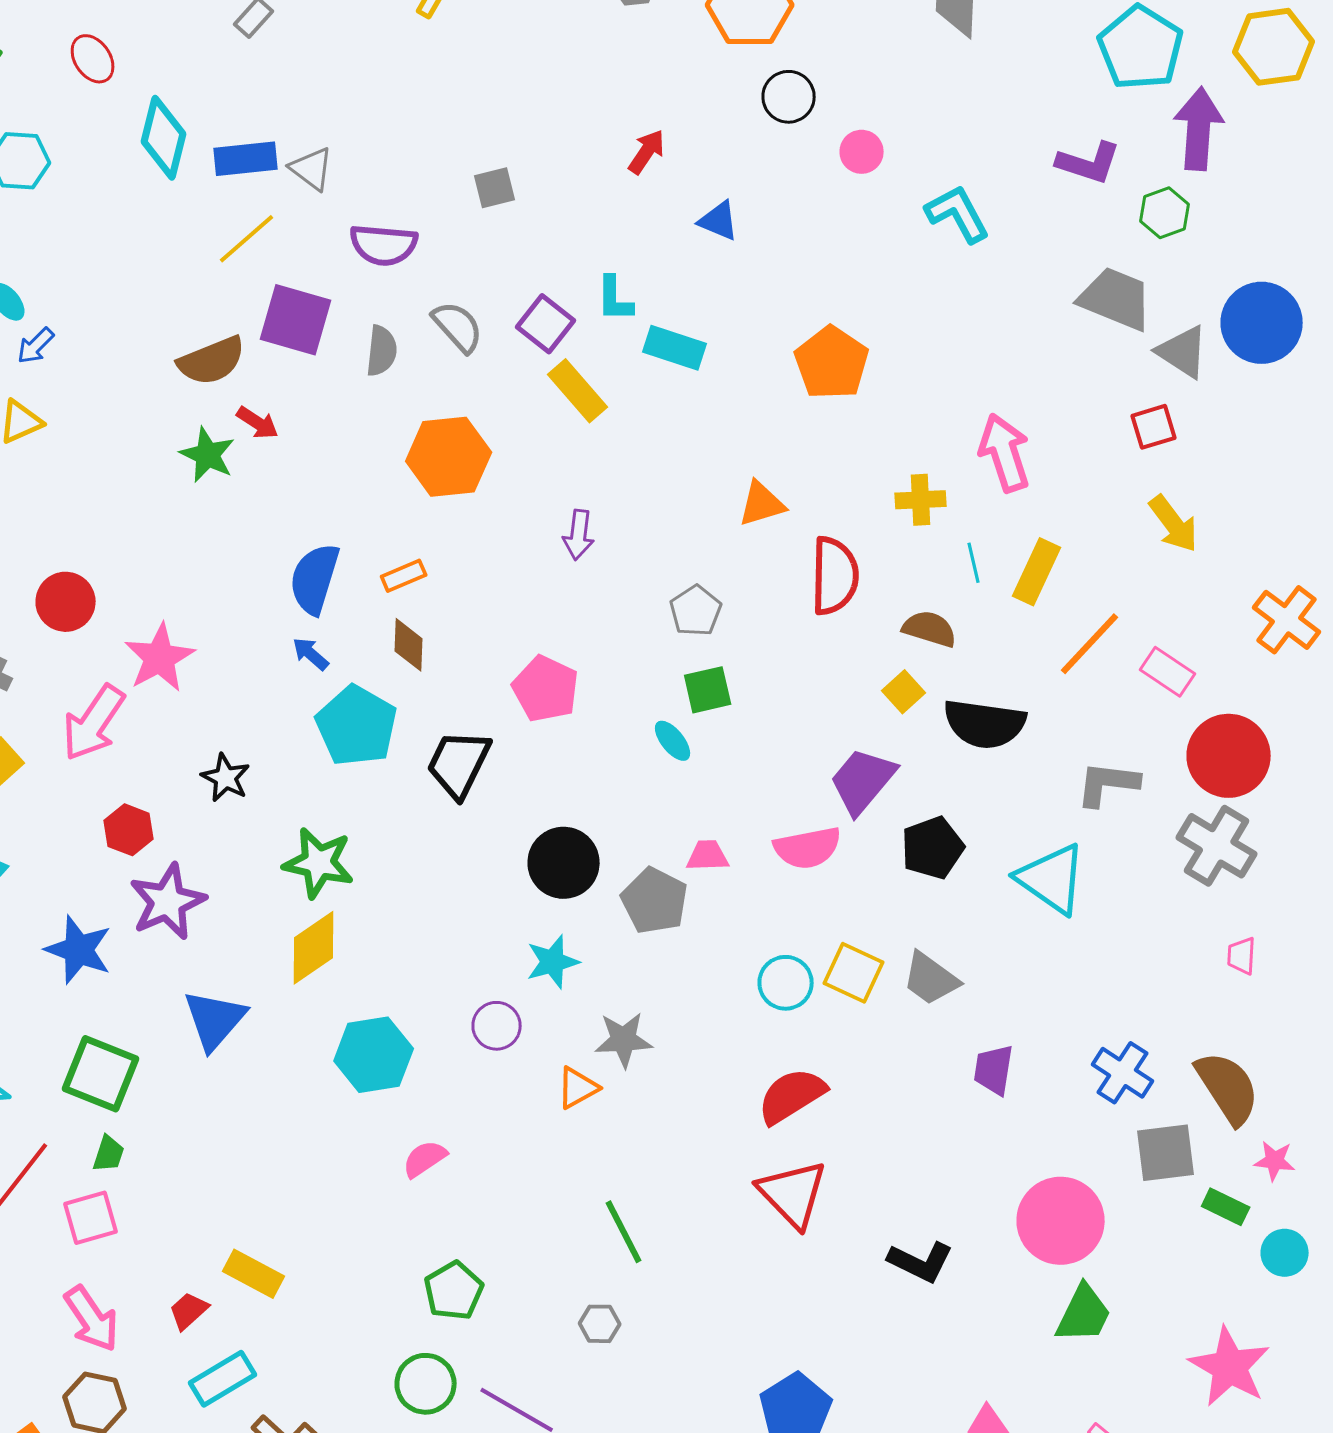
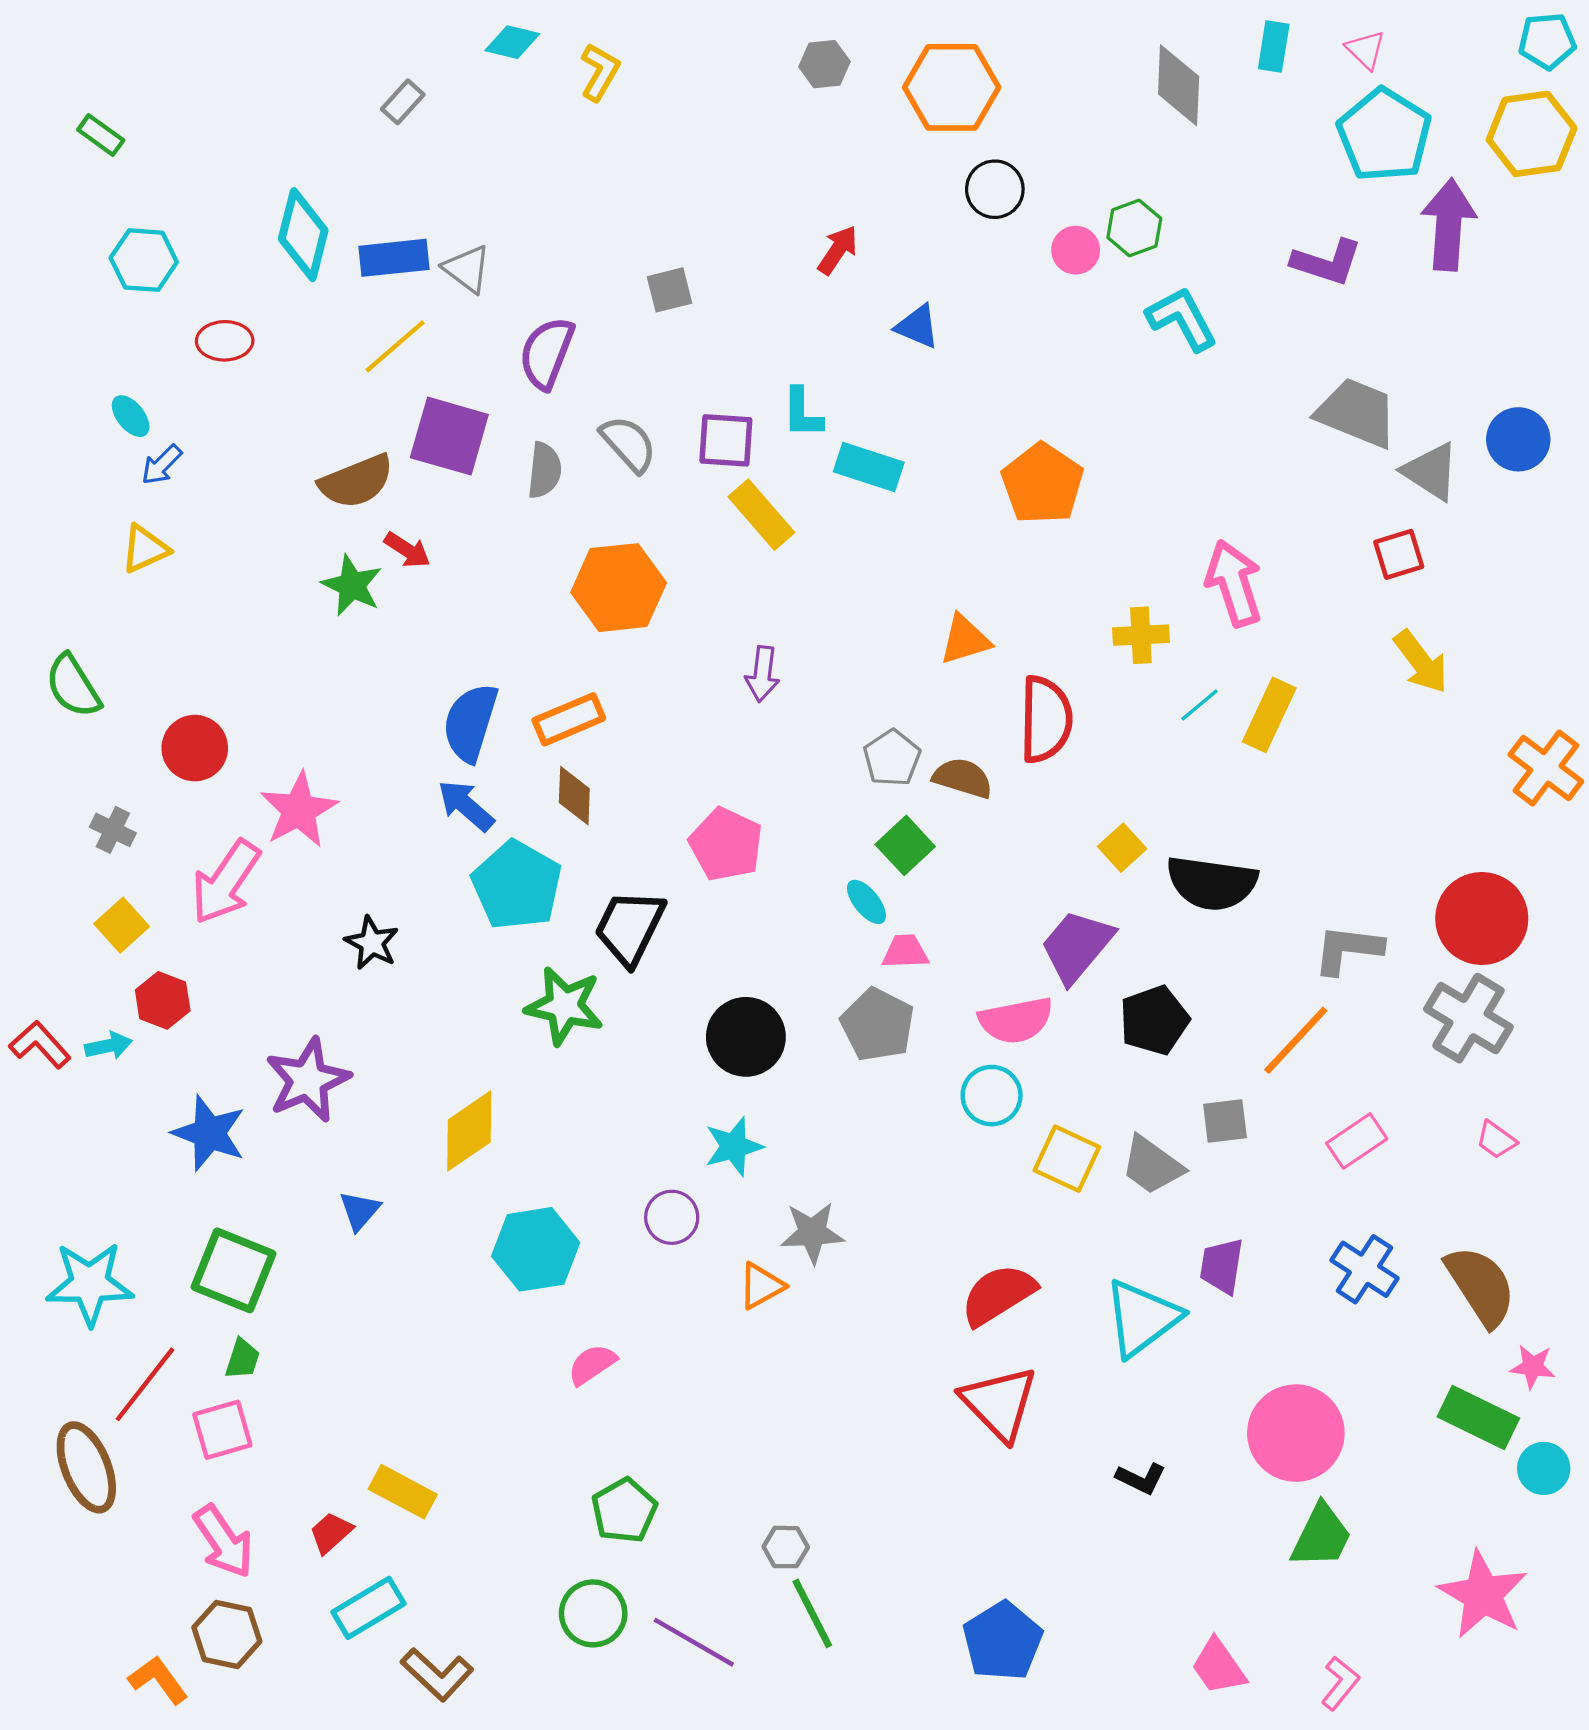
red ellipse: (93, 59) -> (225, 341), moved, turned -57
green hexagon: (1165, 213) -> (1134, 228), moved
purple semicircle: (384, 245) -> (547, 353), turned 106
blue circle: (1262, 323) -> (1518, 439), size x0.7
purple square: (546, 324) -> (726, 440), turned -34
cyan line: (974, 563) -> (1200, 705), turned 63
orange rectangle: (404, 576) -> (569, 719), size x1.4
brown semicircle: (930, 629) -> (963, 778), moved
orange line: (1090, 644) -> (1296, 1040), moved
blue arrow: (311, 654) -> (466, 806), size x1.4
pink rectangle: (1168, 672) -> (1357, 1141), moved, turned -68
green square: (708, 690) -> (905, 845), turned -30
red hexagon: (129, 830) -> (163, 1000), moved
pink trapezoid: (708, 856) -> (905, 952), moved
green star: (319, 863) -> (564, 1006), moved
cyan triangle: (1052, 879) -> (1142, 1318), moved, turned 48
gray pentagon: (655, 901) -> (878, 1025), moved
pink trapezoid: (1242, 956) -> (1496, 1140), turned -57
cyan circle: (786, 983) -> (992, 1096), moved
blue triangle: (215, 1020) -> (360, 1211), size x0.6
gray square: (1166, 1153) -> (1225, 1121), moved, size x0.7
green rectangle: (1226, 1207) -> (1478, 1418), size x1.5
green line: (624, 1232) -> (812, 1613), moved
black L-shape: (921, 1262) -> (1141, 1478), size x0.7

